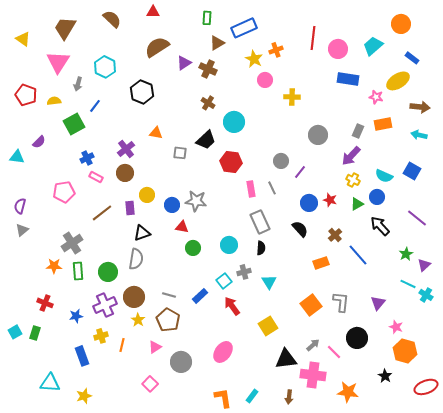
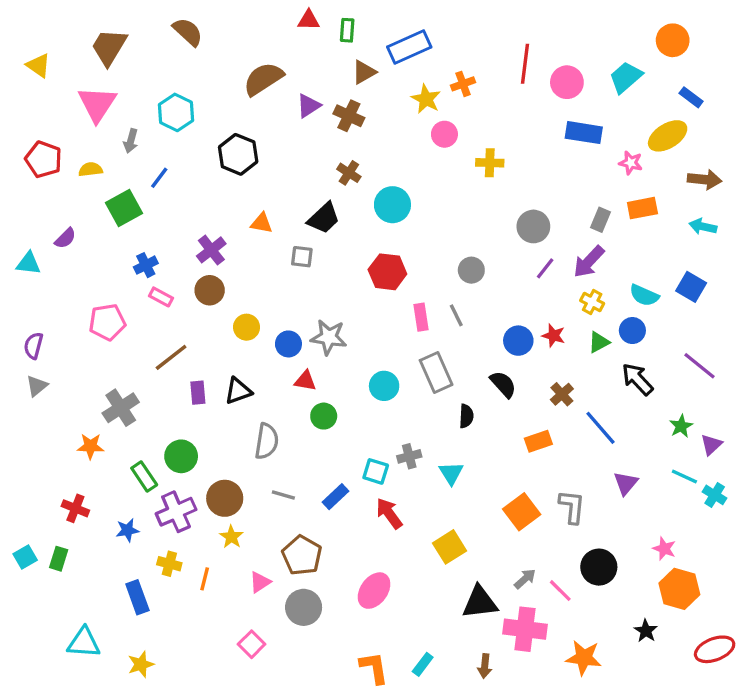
red triangle: (153, 12) -> (309, 20), moved
black trapezoid: (206, 140) -> (324, 218), moved
purple line: (300, 172) -> (545, 268), moved
purple rectangle: (130, 208) -> (198, 393), moved
cyan circle: (229, 245) -> (384, 386), moved
black semicircle: (261, 248) -> (466, 416), moved
gray semicircle: (136, 259) -> (267, 441), moved
green rectangle: (78, 271) -> (144, 476), moved, turned -30
cyan square: (224, 281) -> (376, 471), turned -35
purple triangle: (378, 303) -> (626, 483), moved
brown pentagon: (168, 320) -> (302, 555), moved
yellow cross: (101, 336) -> (169, 564), turned 32

